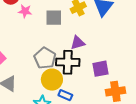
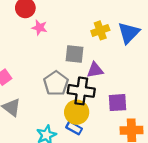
gray square: (54, 18) -> (74, 54), moved
yellow circle: (52, 80) -> (77, 112), moved

